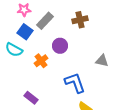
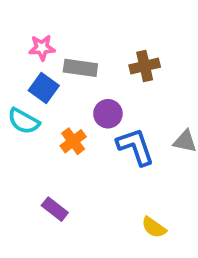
gray rectangle: (45, 21) -> (80, 68), turned 54
blue L-shape: (75, 83) -> (135, 147), moved

